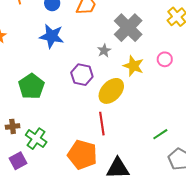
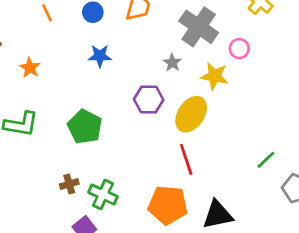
blue star: (52, 36) -> (100, 56), size x0.7
pink circle: (165, 59) -> (239, 49), moved

